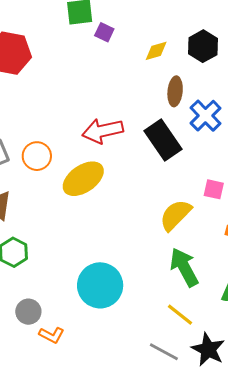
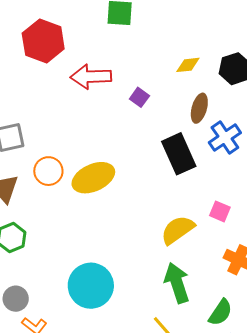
purple square: (104, 32) -> (139, 97), moved
red arrow: (103, 131) -> (91, 77), moved
orange circle: (37, 156) -> (48, 171), moved

